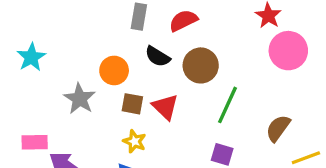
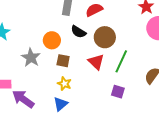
red triangle: (165, 107) -> (96, 62), moved

